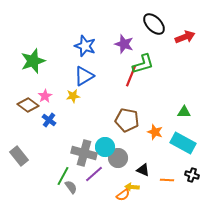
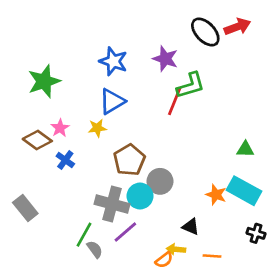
red arrow: (185, 37) -> (237, 27), moved
brown pentagon: (127, 120) -> (129, 160), moved, turned 30
orange star: (155, 132) -> (216, 195), moved
gray circle: (118, 158) -> (160, 181), moved
orange line: (167, 180) -> (212, 256), moved

